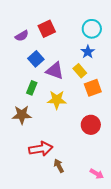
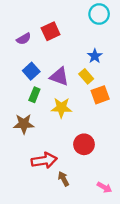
cyan circle: (92, 29) -> (99, 14), moved
blue square: (36, 59) -> (31, 71), moved
red circle: (91, 125) -> (84, 144), moved

